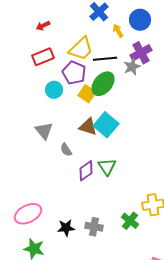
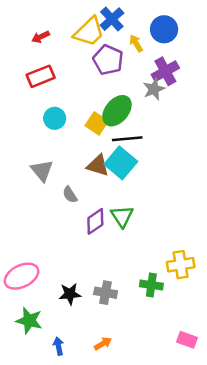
yellow trapezoid: (81, 49) -> (89, 32), moved
black line: (105, 59) -> (127, 139), moved
purple pentagon: (74, 73) -> (108, 60), moved
green cross: (130, 221) -> (151, 285), turned -30

